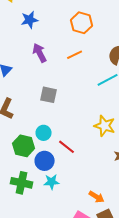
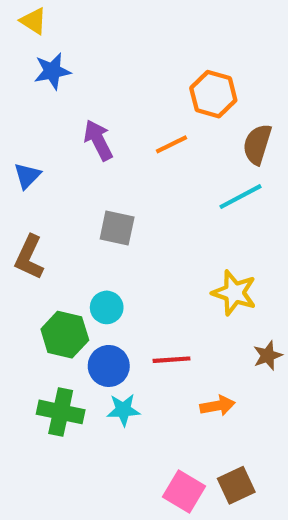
blue star: (30, 20) -> (52, 71), moved
orange hexagon: (82, 23) -> (213, 94), moved
red line: (67, 147) -> (171, 360), moved, turned -42
orange arrow: (97, 197) -> (217, 406), moved, turned -42

